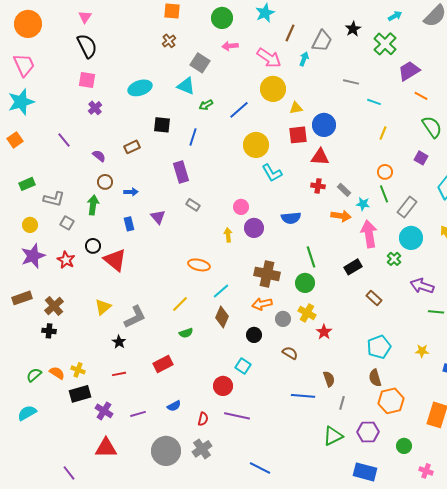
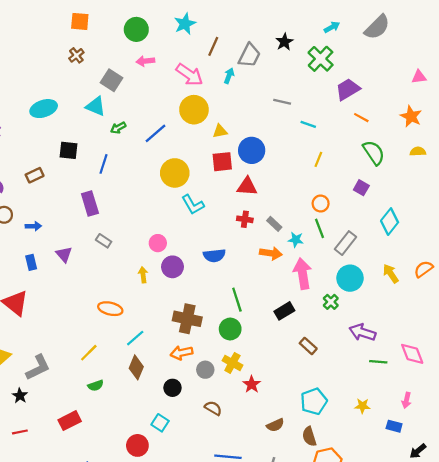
brown semicircle: (329, 379) -> (275, 425), moved, turned 84

